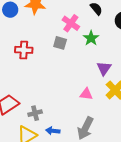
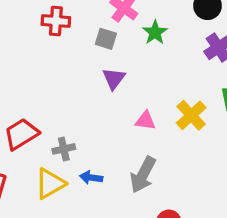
red cross: (24, 50) -> (56, 21), moved
purple triangle: (104, 68) -> (114, 79), moved

